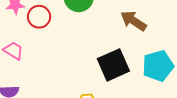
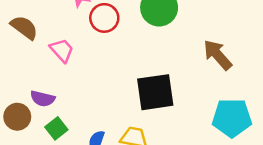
black square: (113, 65) -> (155, 92), moved

